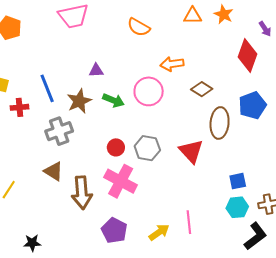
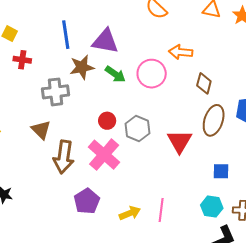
purple triangle: (96, 70) -> (105, 41), size x1.8
blue line: (47, 88) -> (66, 35), moved
brown diamond: (202, 89) -> (204, 83), turned 60
blue square: (238, 181) -> (221, 171), moved

